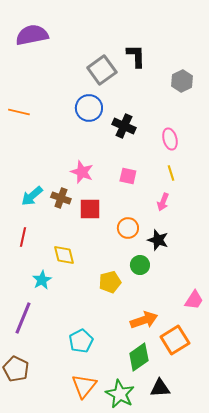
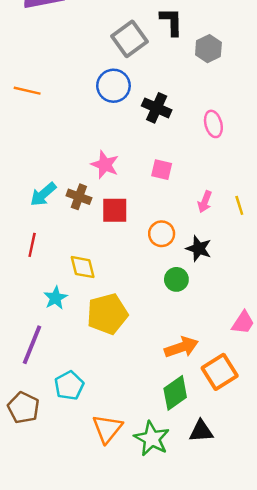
gray hexagon: (182, 81) -> (208, 49), moved
yellow line: (171, 173) -> (239, 205), moved
yellow pentagon: (110, 282) -> (107, 314), moved, size x1.5
cyan pentagon: (81, 341) -> (69, 385), moved

